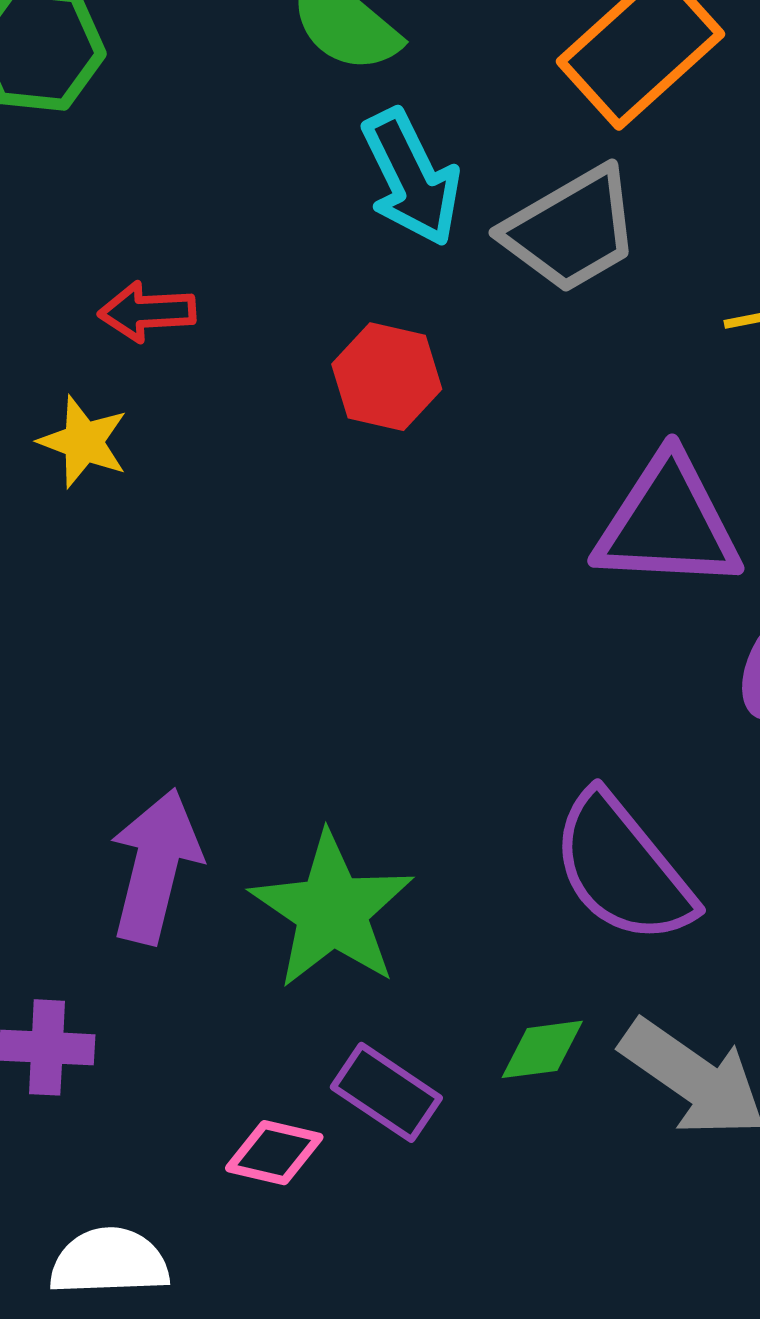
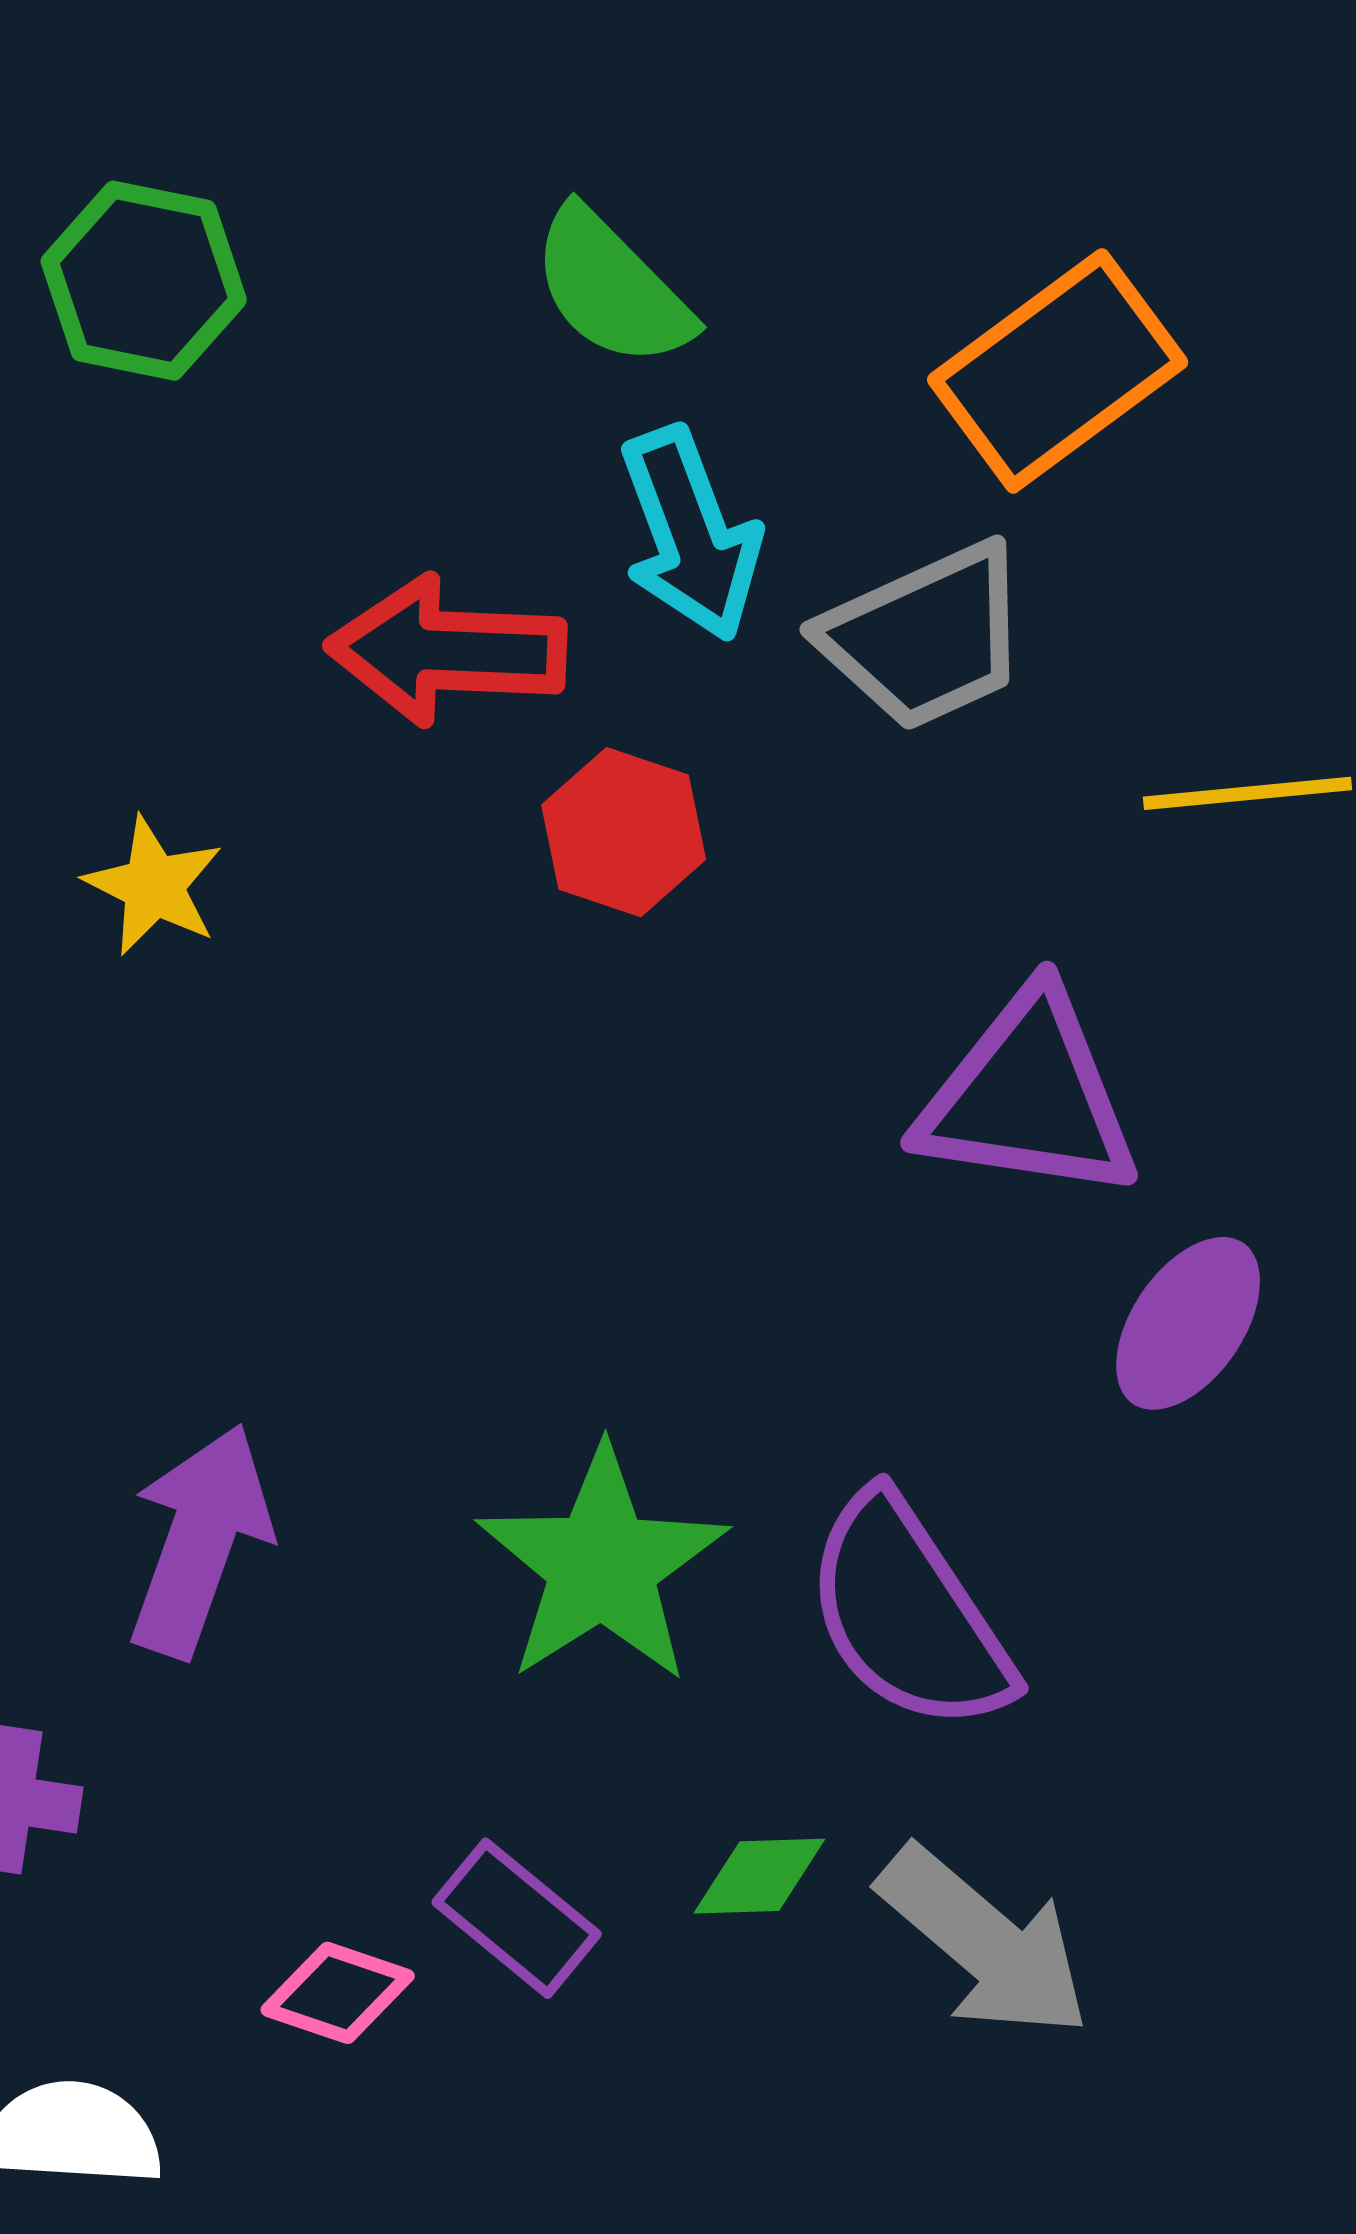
red arrow: (147, 312) -> (447, 651), moved, size x1.6
green star: (332, 911) -> (602, 1565), moved

